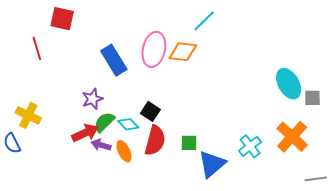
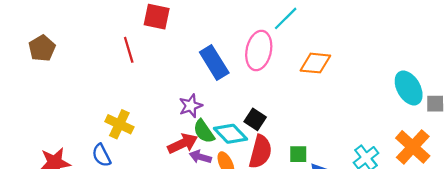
cyan line: (204, 21) -> (286, 18), moved
orange diamond: (183, 52) -> (315, 63), moved
green semicircle: (104, 122) -> (204, 131), turned -80
cyan diamond: (128, 124) -> (231, 134), size x1.4

